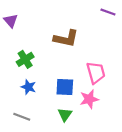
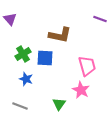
purple line: (108, 12) -> (100, 19), moved
blue square: (65, 87) -> (45, 58), moved
pink star: (89, 99) -> (81, 90), turned -30

